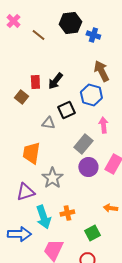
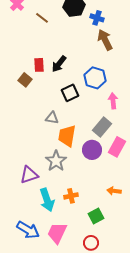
brown arrow: (101, 71) -> (105, 40), moved
gray triangle: (48, 123) -> (52, 118), moved
pink arrow: (103, 125) -> (113, 101), moved
gray rectangle: (83, 144) -> (102, 127), moved
orange trapezoid: (31, 153) -> (67, 136), moved
blue arrow: (19, 234) -> (28, 230), moved, turned 30

